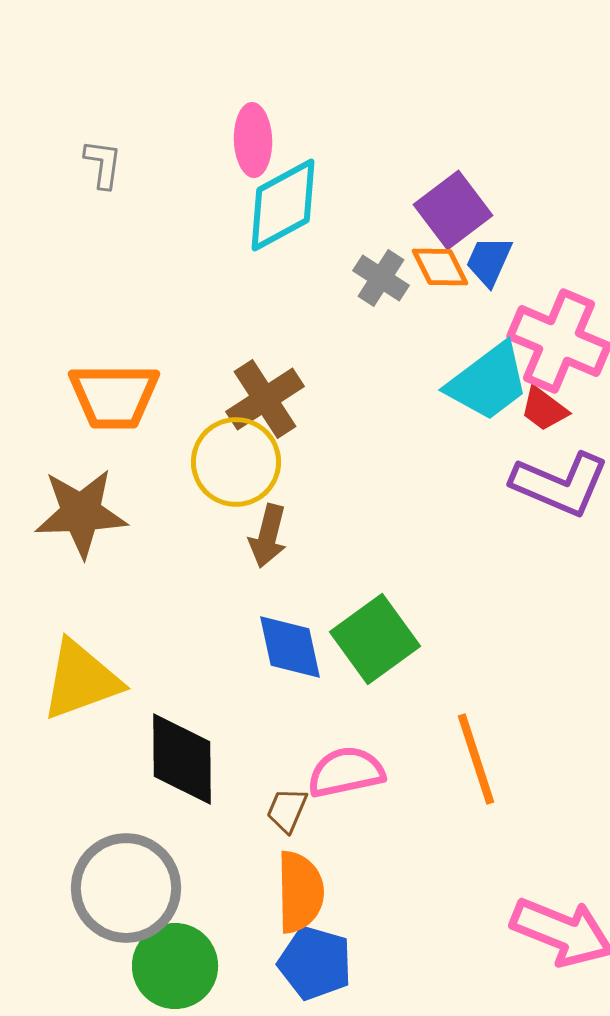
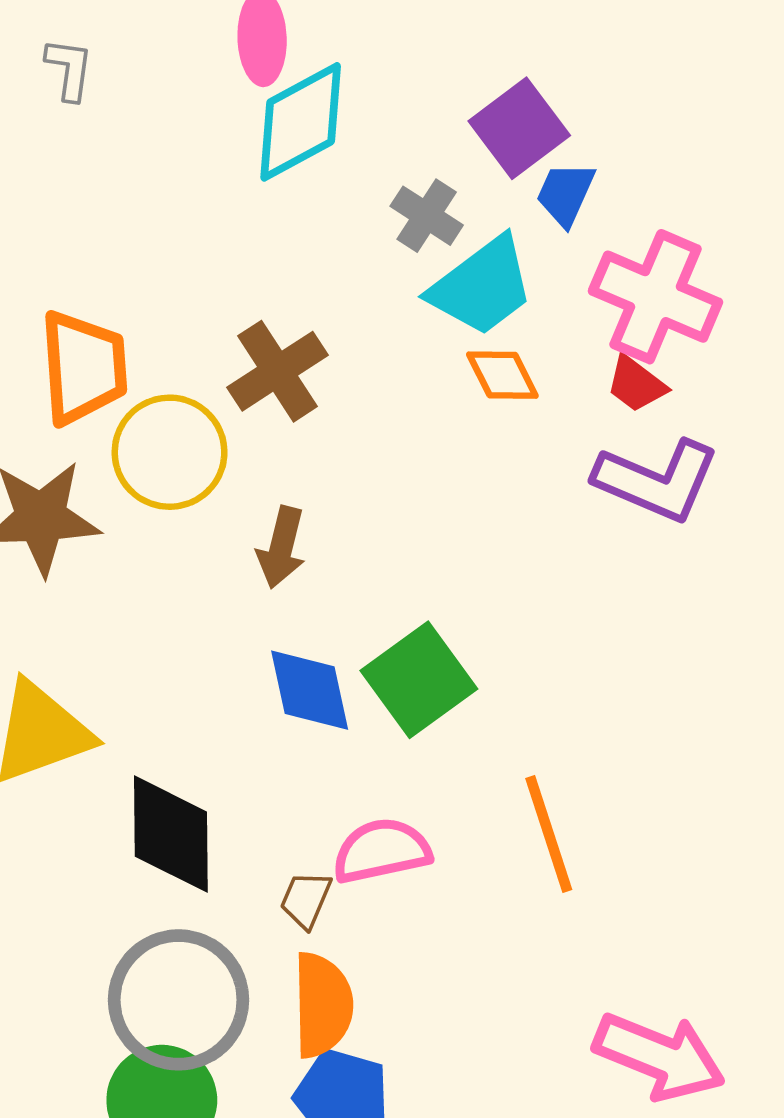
orange diamond: (440, 267) -> (502, 375), moved
cyan trapezoid: (488, 382) -> (482, 286), moved
orange trapezoid: (114, 396) -> (83, 367), turned -94
yellow circle: (236, 462) -> (170, 452), moved
gray circle: (126, 888) -> (179, 1000), moved

